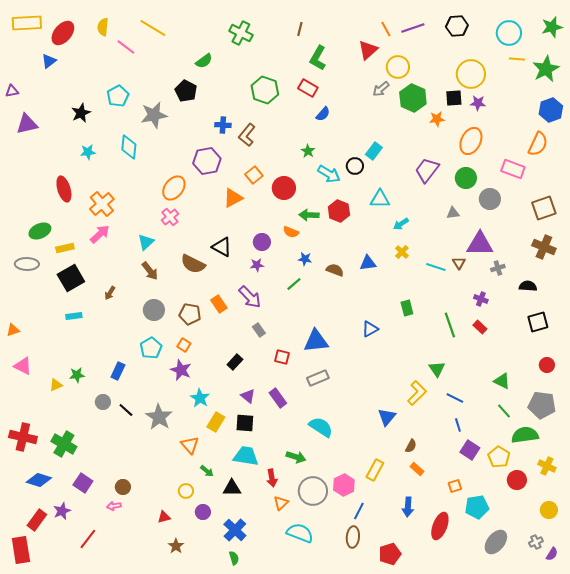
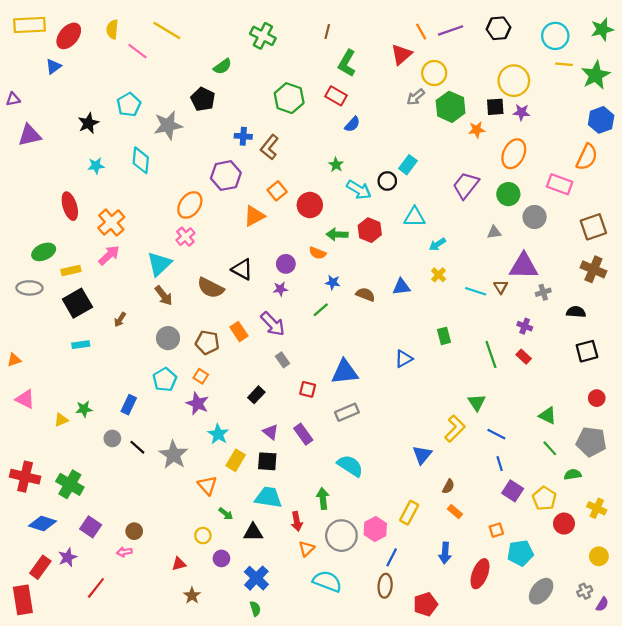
cyan triangle: (146, 242) -> (159, 264), size x1.4
green semicircle: (525, 435) -> (573, 474), size x0.6
green arrow: (296, 457) -> (323, 498), turned -114

